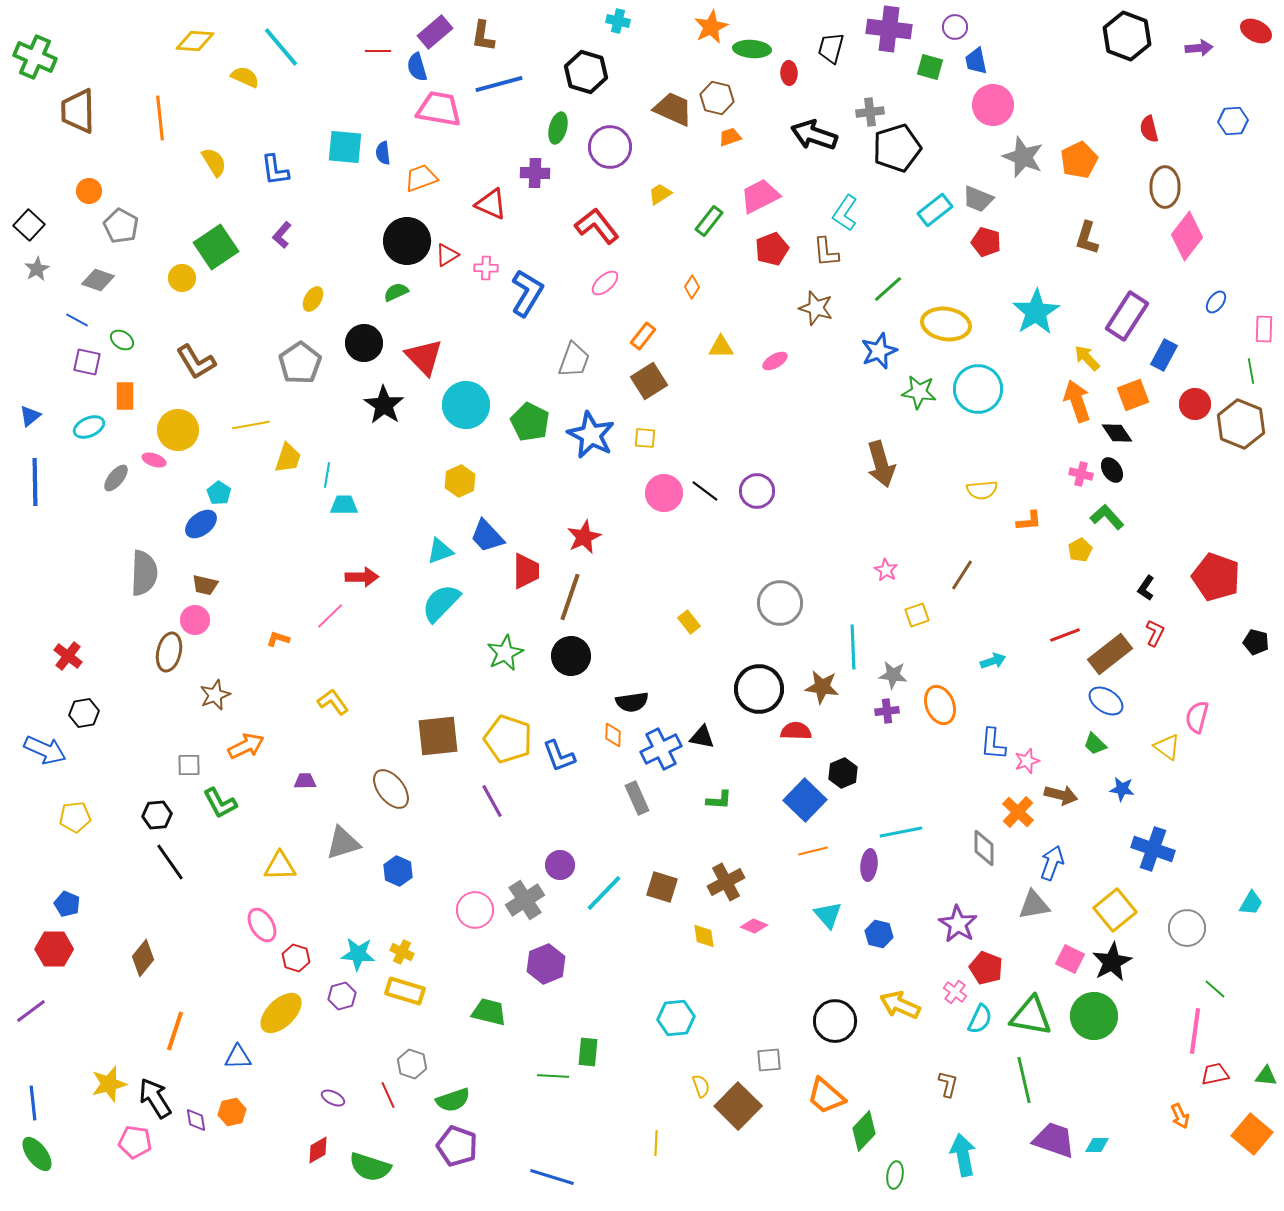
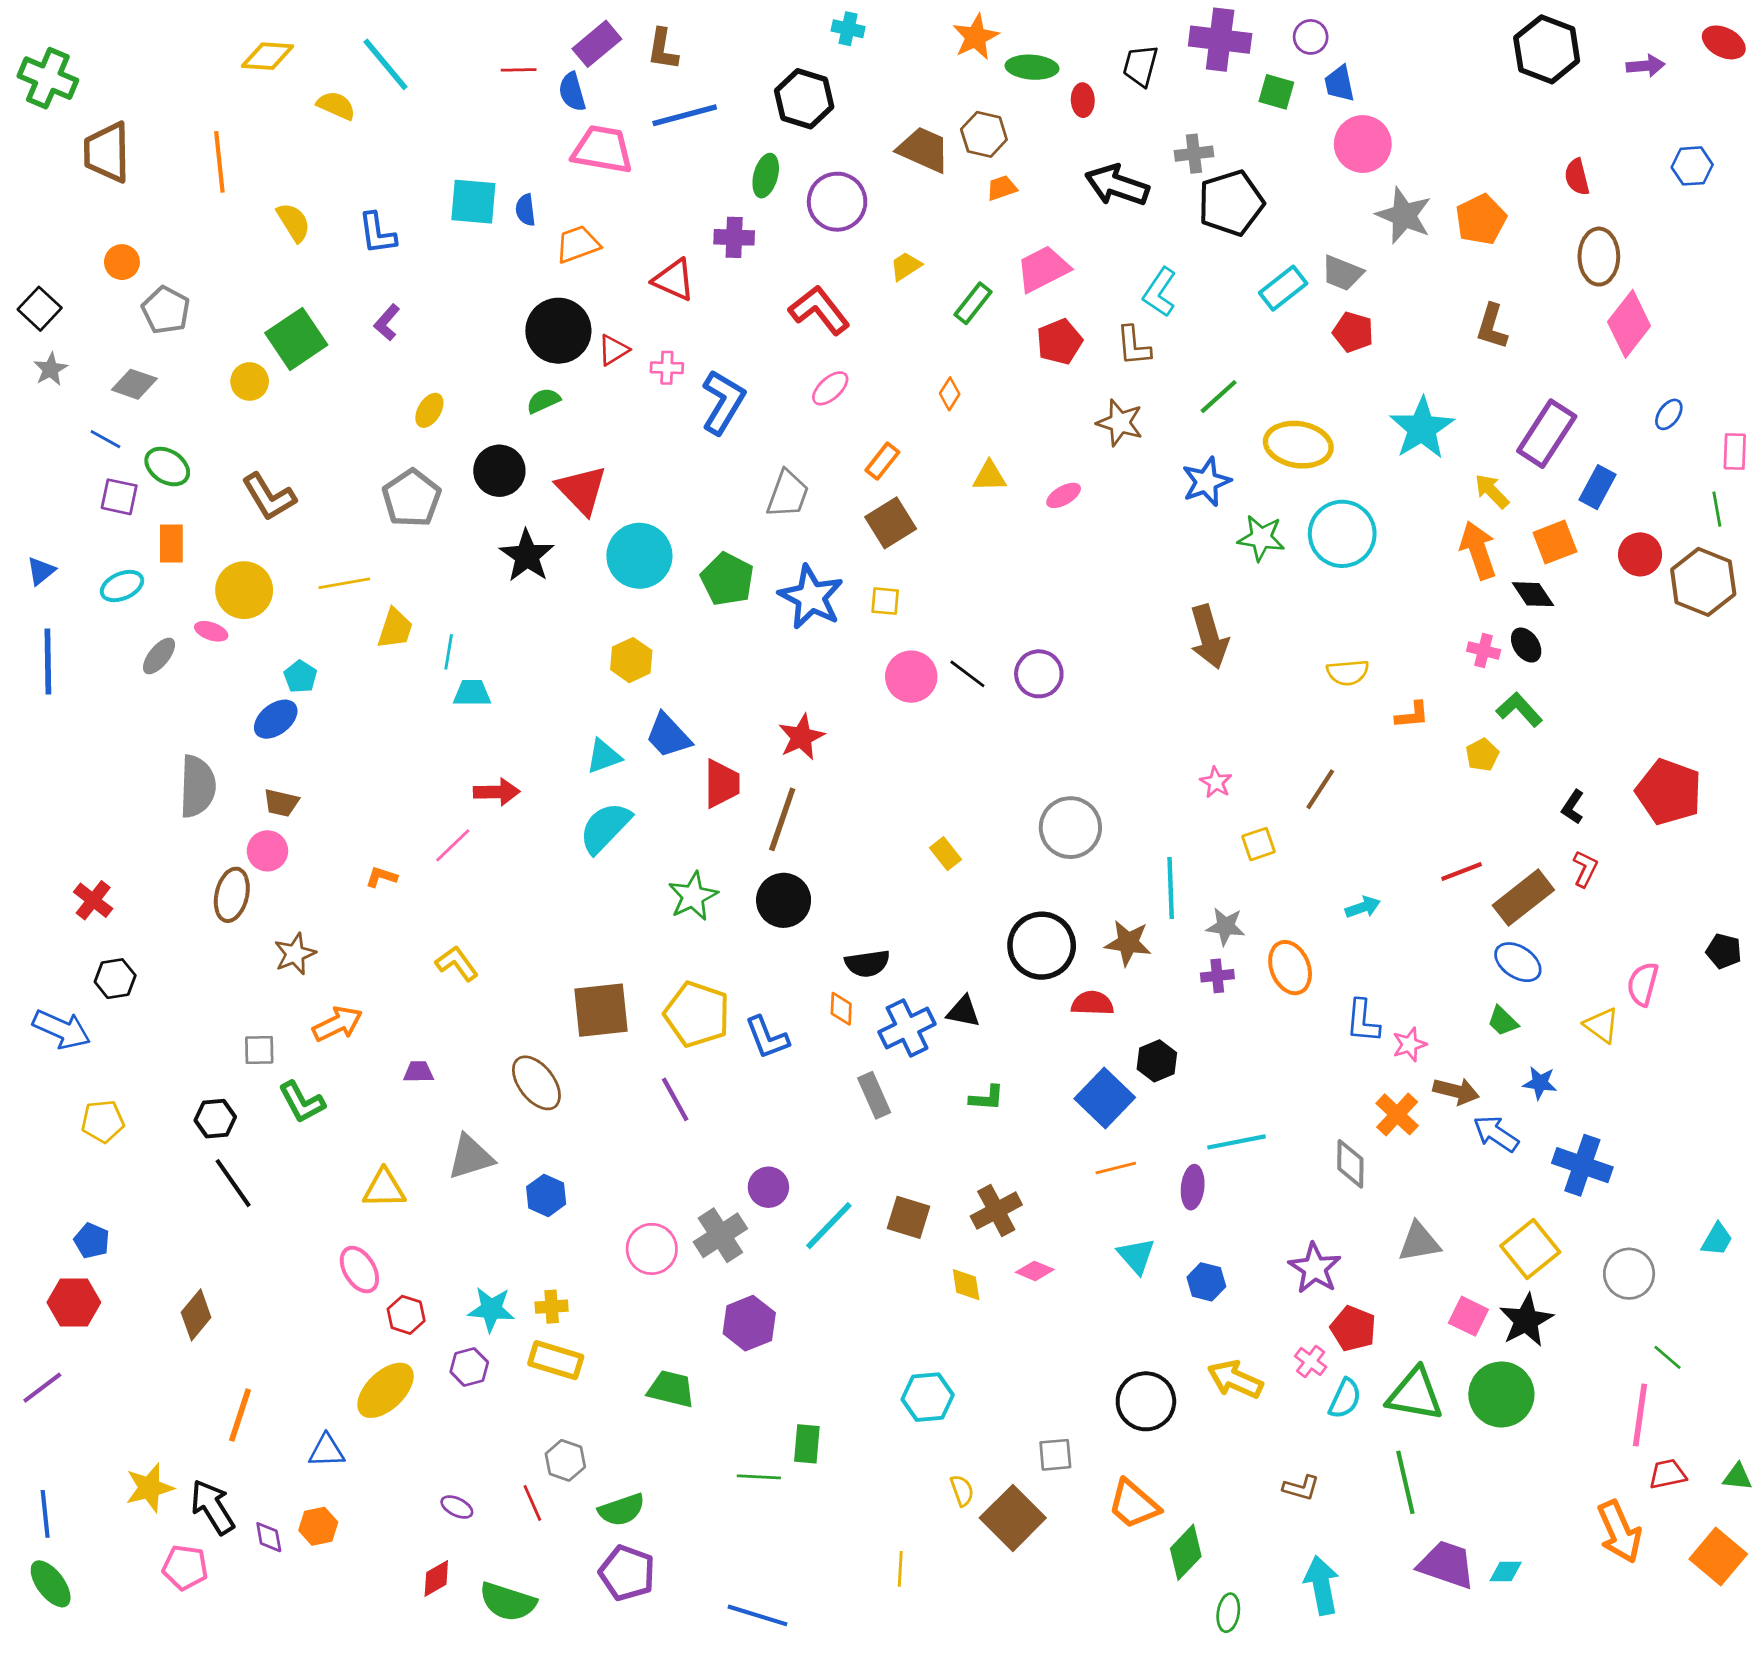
green ellipse: (122, 340) -> (167, 467), size x1.4
black pentagon: (1256, 642) -> (1724, 951), moved
blue arrow: (1052, 863) -> (1496, 1134), moved, turned -76
yellow cross: (402, 952) -> (552, 1307), turned -30
brown L-shape: (948, 1084) -> (1301, 1488), turned 92
orange arrow: (1180, 1116) -> (1619, 1532), size x1.8

